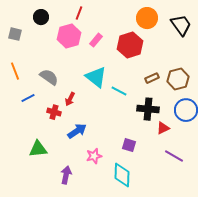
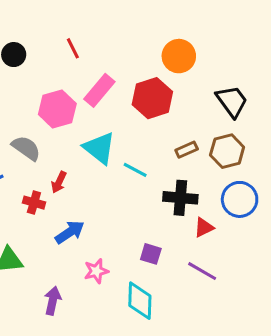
red line: (79, 13) -> (73, 48), turned -48
black trapezoid: (181, 25) -> (232, 101), moved
pink hexagon: (69, 36) -> (57, 109), moved
pink rectangle: (96, 40) -> (99, 90), size x1.5
purple line: (174, 156) -> (202, 271), moved

